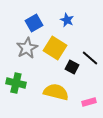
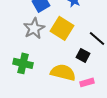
black square: (72, 67) -> (83, 55), moved
pink rectangle: (89, 102) -> (87, 82), moved

